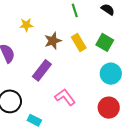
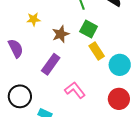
green square: (105, 42) -> (89, 29), moved
yellow rectangle: (79, 43) -> (97, 51), moved

